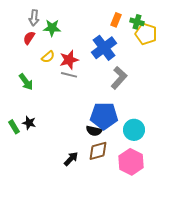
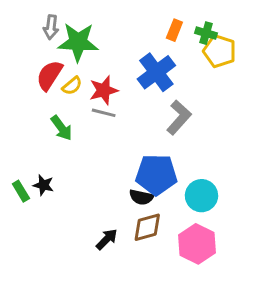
green star: (52, 28) -> (78, 42), size x1.5
red semicircle: (29, 38) -> (49, 75), moved, size x1.5
green arrow: (26, 82) -> (62, 128), moved

